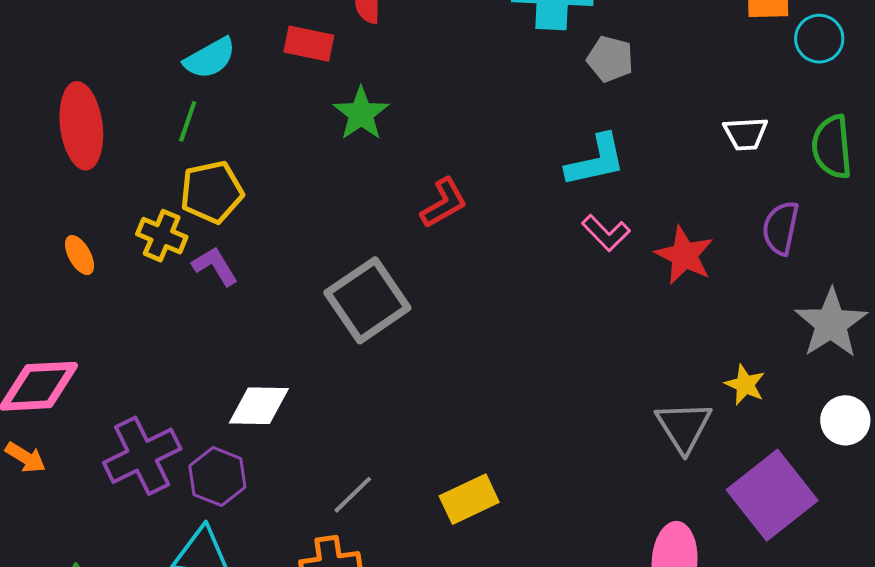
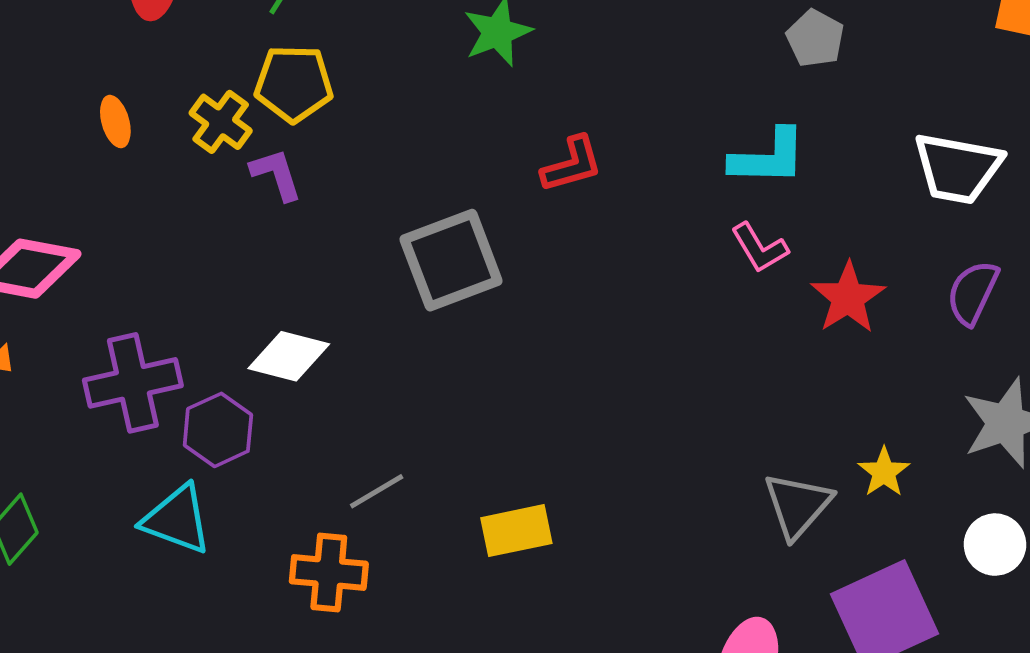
white trapezoid: (746, 134) -> (958, 168), size x1.6

